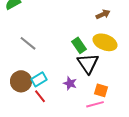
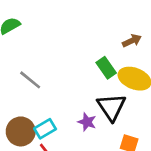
green rectangle: (79, 45) -> (106, 68), moved
purple star: (70, 83) -> (87, 122), moved

